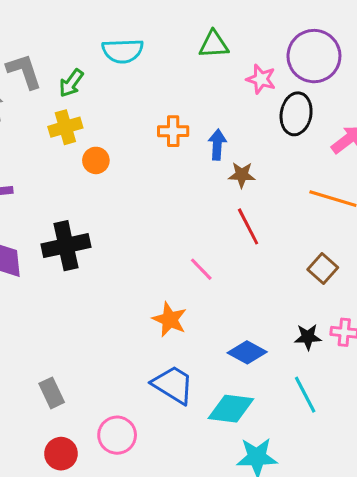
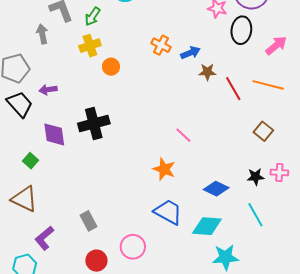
orange cross: (173, 131) -> (161, 45), turned 30
blue arrow: (217, 145) -> (190, 53), turned 66
red line: (248, 226) -> (233, 89), moved

